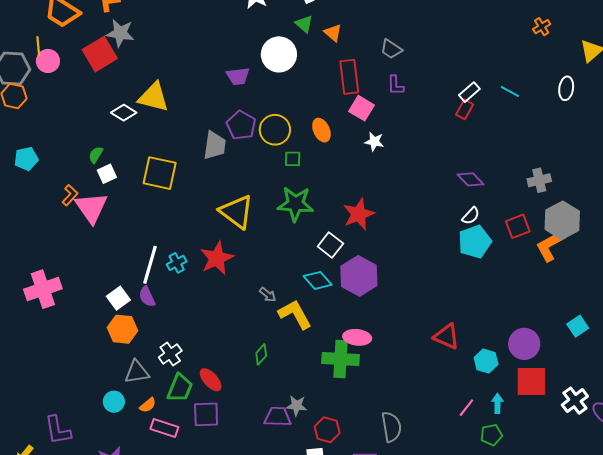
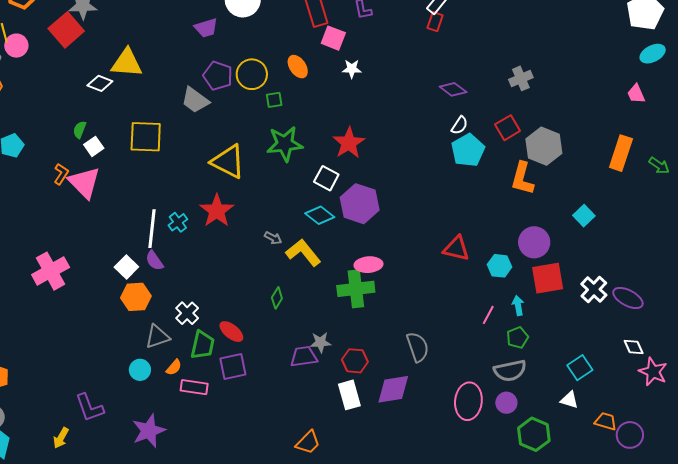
gray trapezoid: (215, 145) -> (195, 100), turned 128
gray hexagon: (562, 220) -> (544, 146), moved
orange L-shape: (550, 246) -> (522, 178), moved, turned -36

